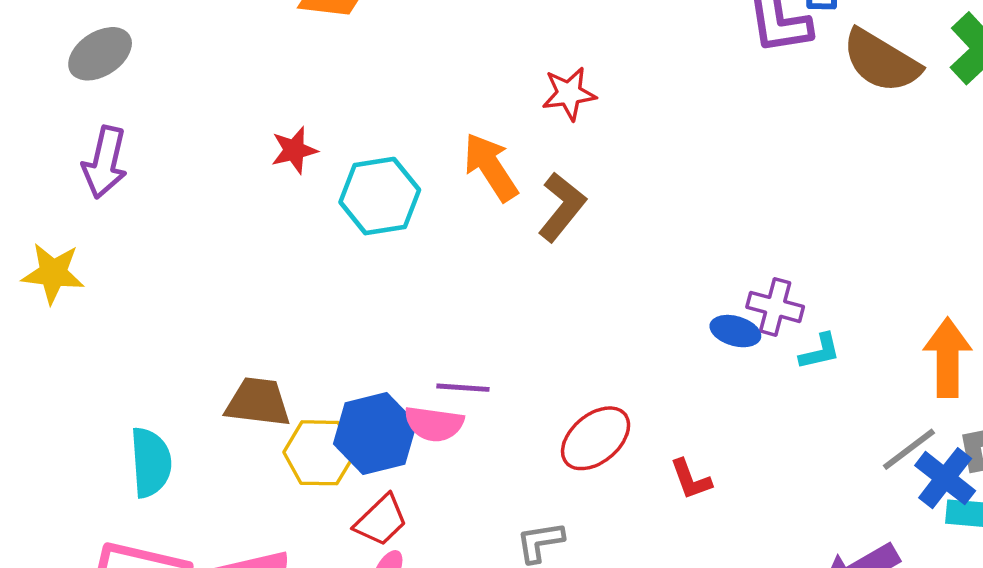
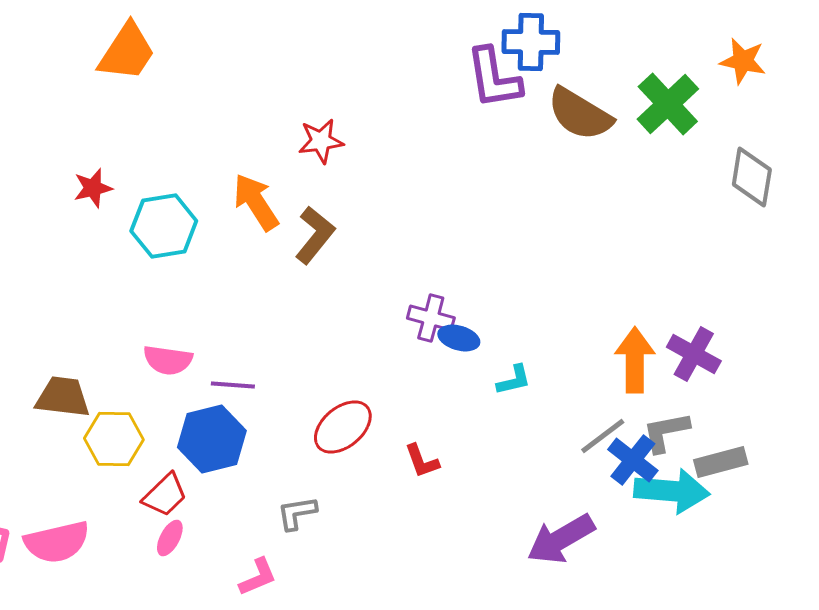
purple cross: (775, 307) -> (431, 318), moved
cyan L-shape: (820, 352) -> (514, 380), moved
pink semicircle: (434, 424) -> (168, 360), moved
blue hexagon: (375, 434) -> (212, 439), moved

